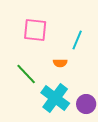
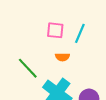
pink square: (35, 30) -> (55, 30), moved, size x0.7

